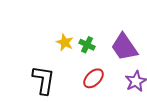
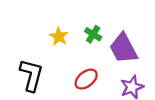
green cross: (87, 45) -> (93, 34), moved

